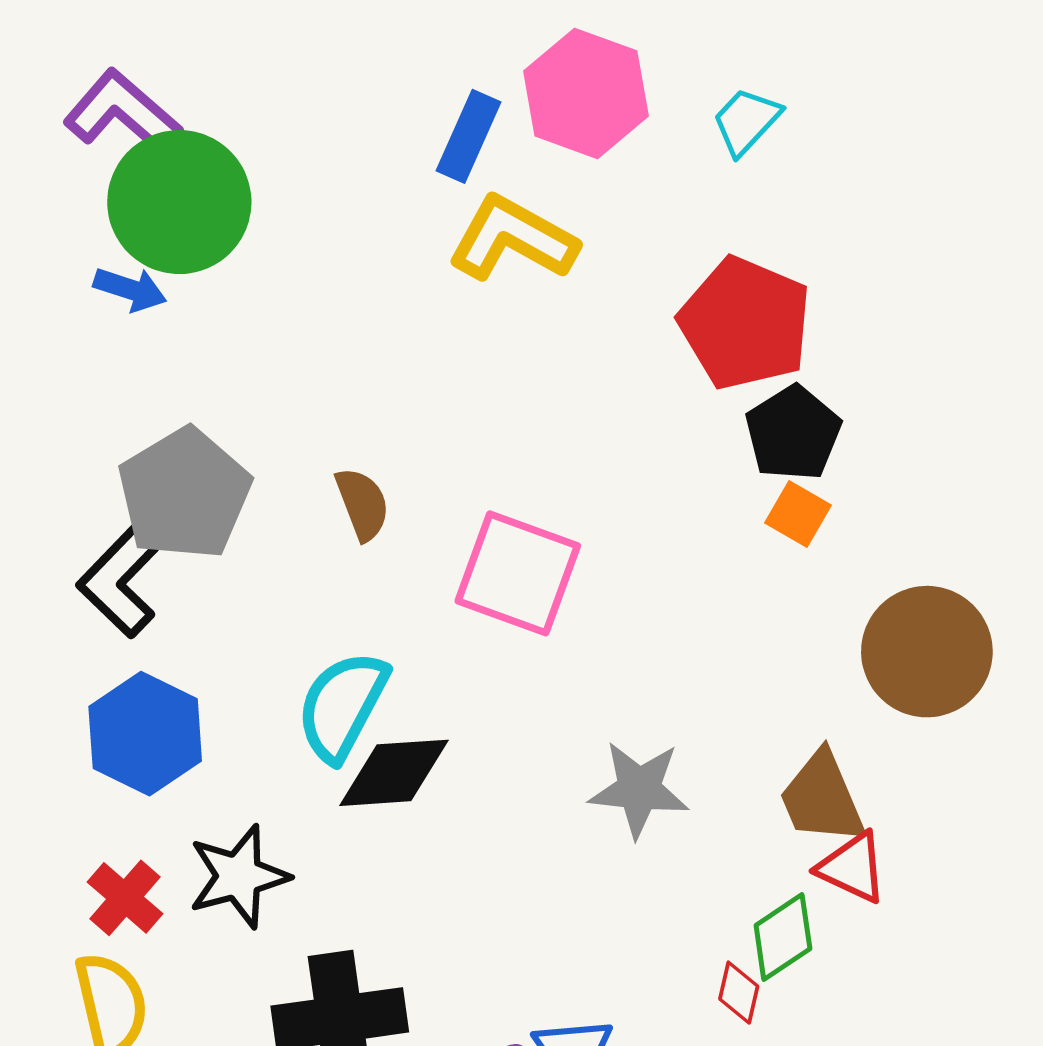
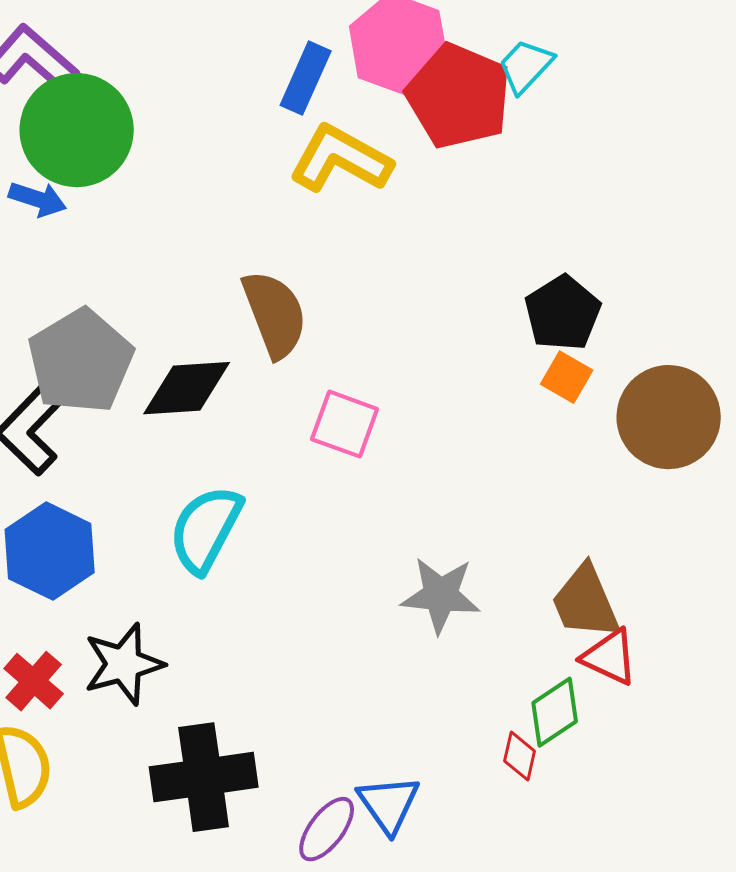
red pentagon: (745, 323) -> (459, 96), moved
brown semicircle: (362, 504) -> (275, 314), moved, size x1.5
pink square: (518, 573) -> (345, 424), size x0.7
brown circle: (927, 652) -> (669, 417), moved
black diamond: (394, 773) -> (187, 388), moved

